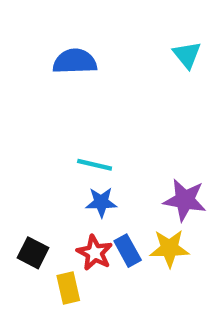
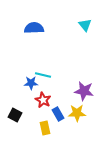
blue star: (101, 202) -> (31, 83), moved
red star: (95, 253) -> (43, 100), moved
yellow rectangle: (68, 288) -> (45, 128), moved

